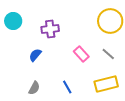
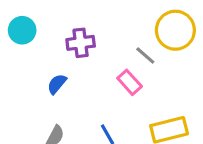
gray line: (108, 54) -> (145, 55), moved

